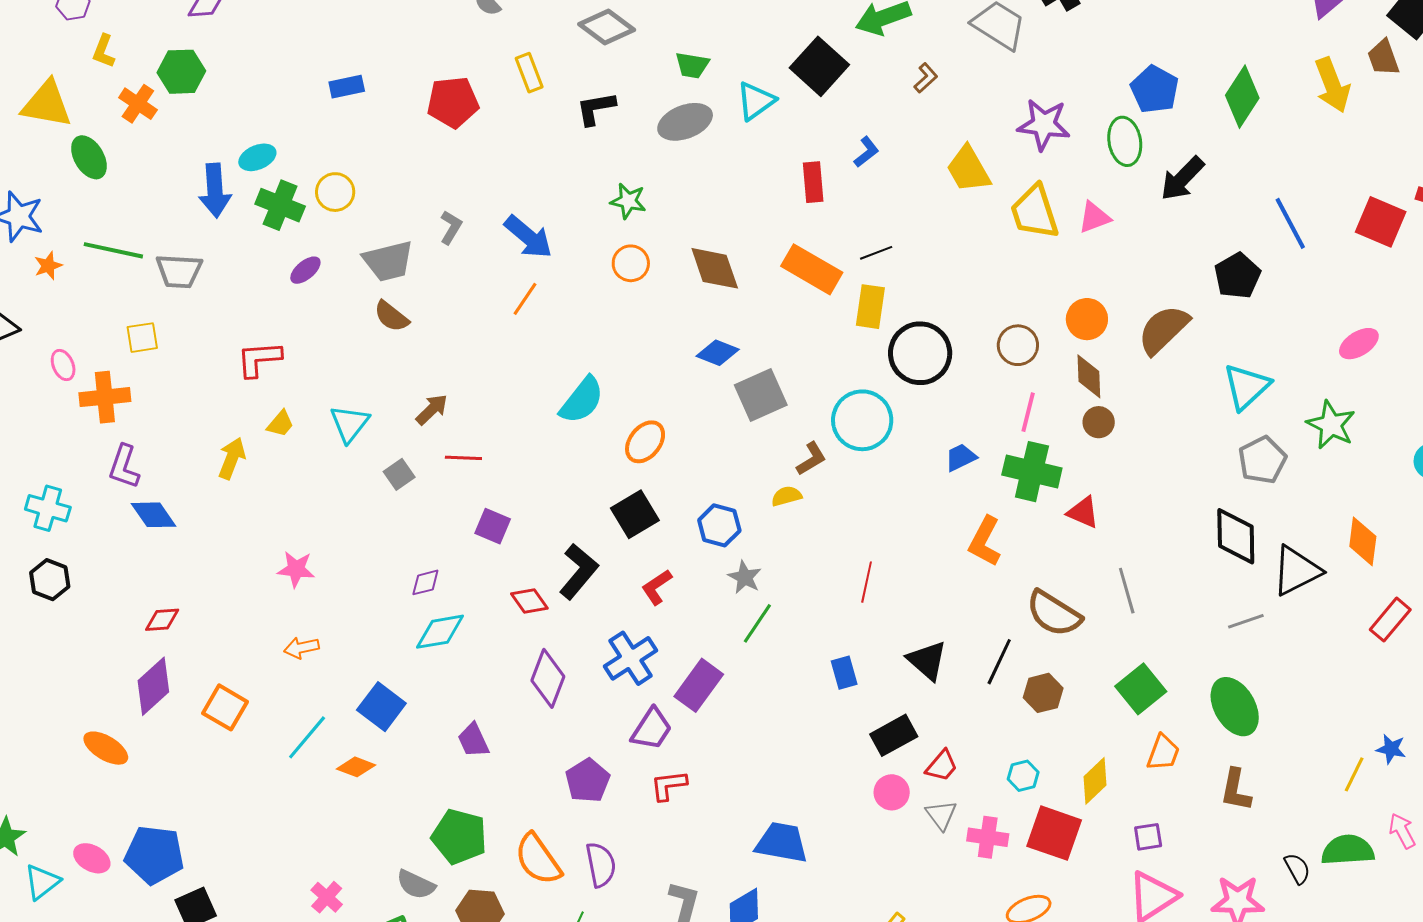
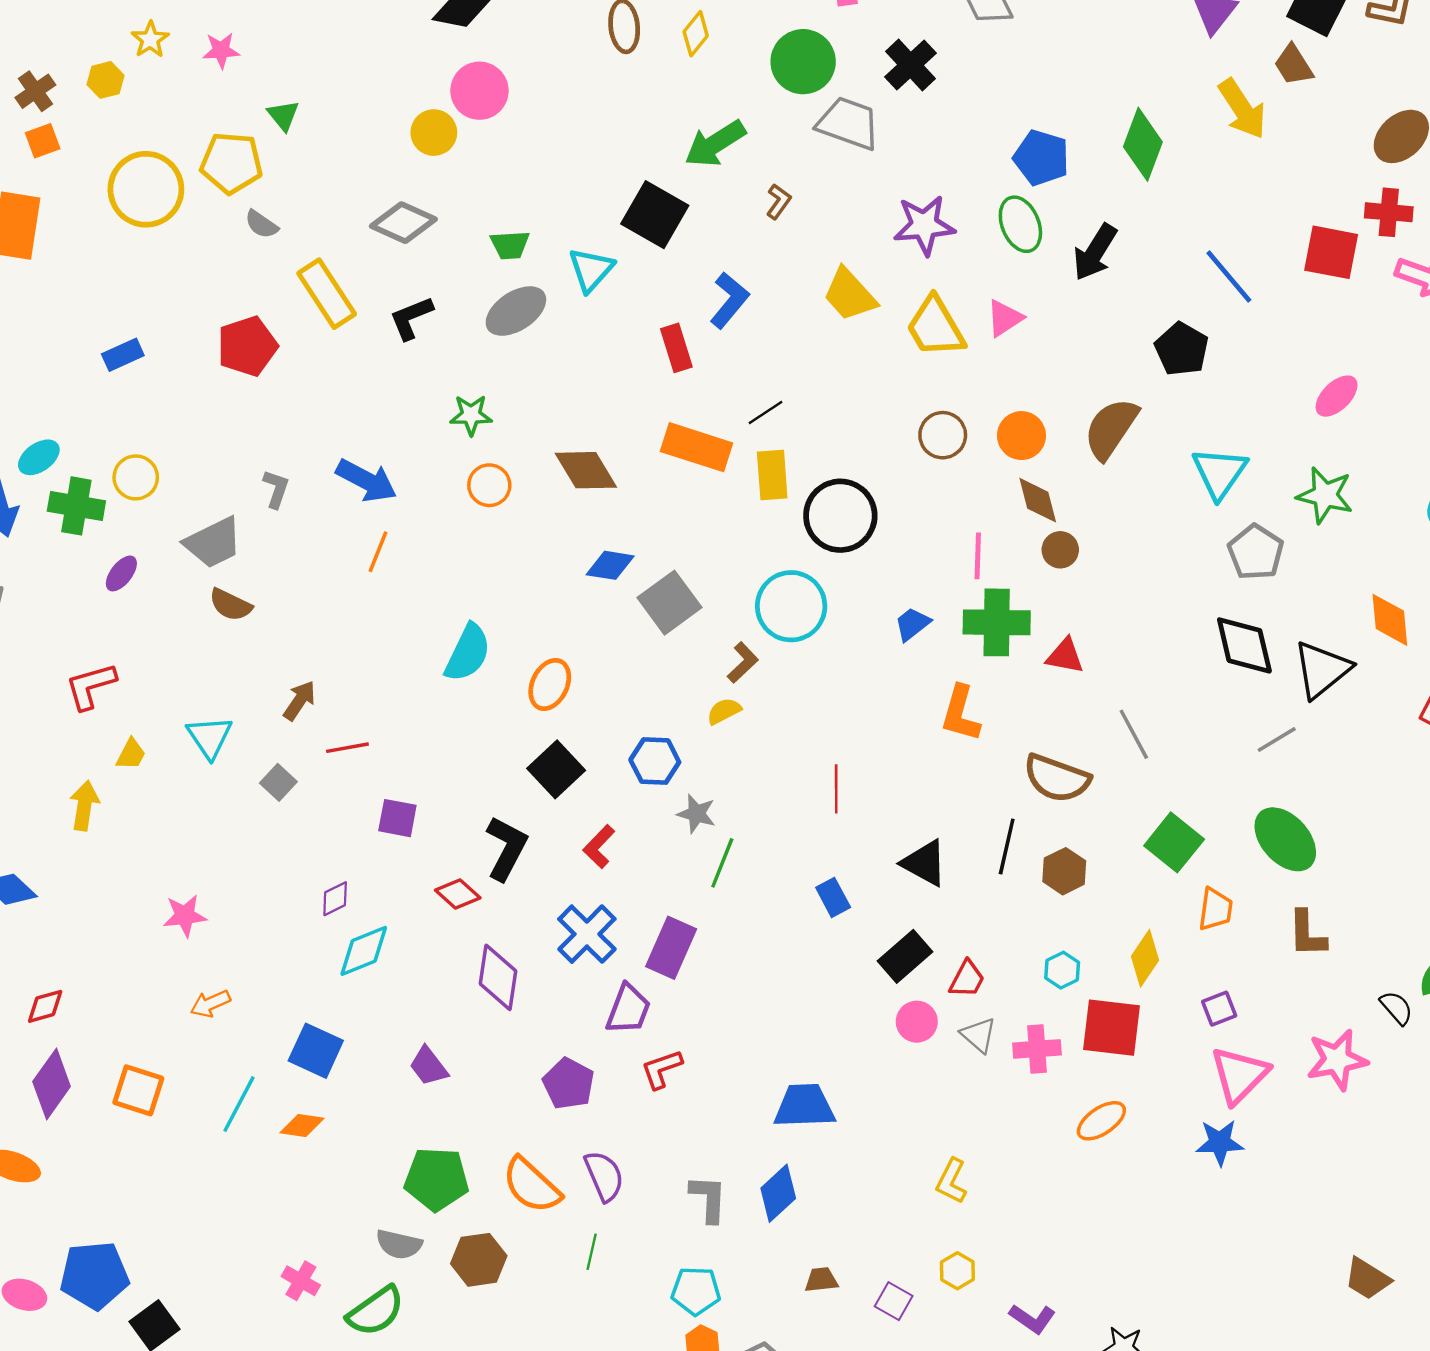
yellow rectangle: (529, 73) -> (327, 294), size x1.5
blue L-shape: (866, 152) -> (729, 300), size x1.5
brown circle: (1018, 345) -> (943, 435), moved

